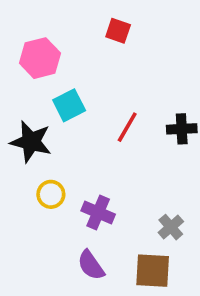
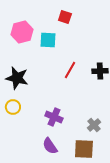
cyan square: (69, 105) -> (48, 40), moved, turned 30
yellow circle: (51, 194) -> (13, 107), moved

